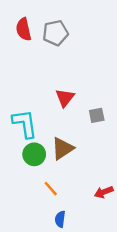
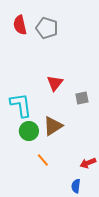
gray pentagon: (55, 33) -> (47, 28), turned 30
blue semicircle: (60, 219) -> (76, 186), moved

